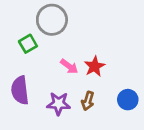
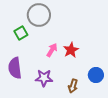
pink arrow: (69, 66) -> (52, 50), turned -96
brown arrow: (88, 101) -> (73, 86), moved

